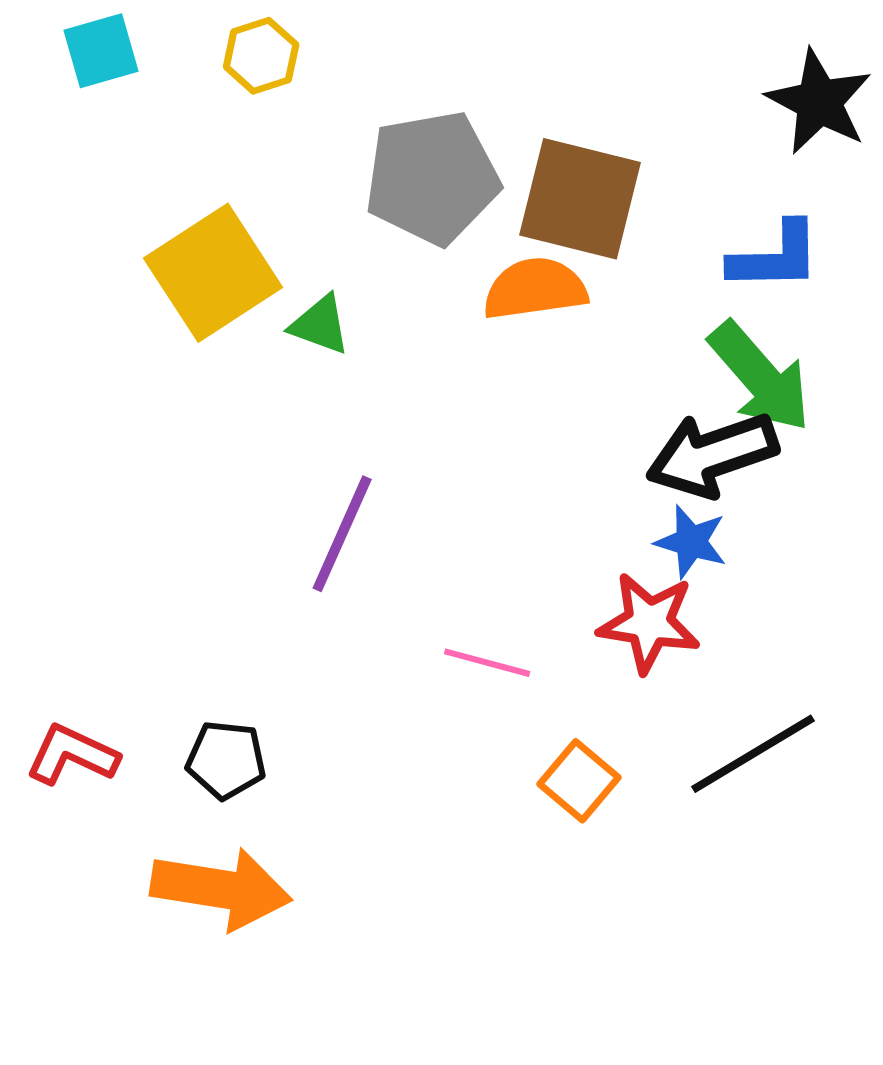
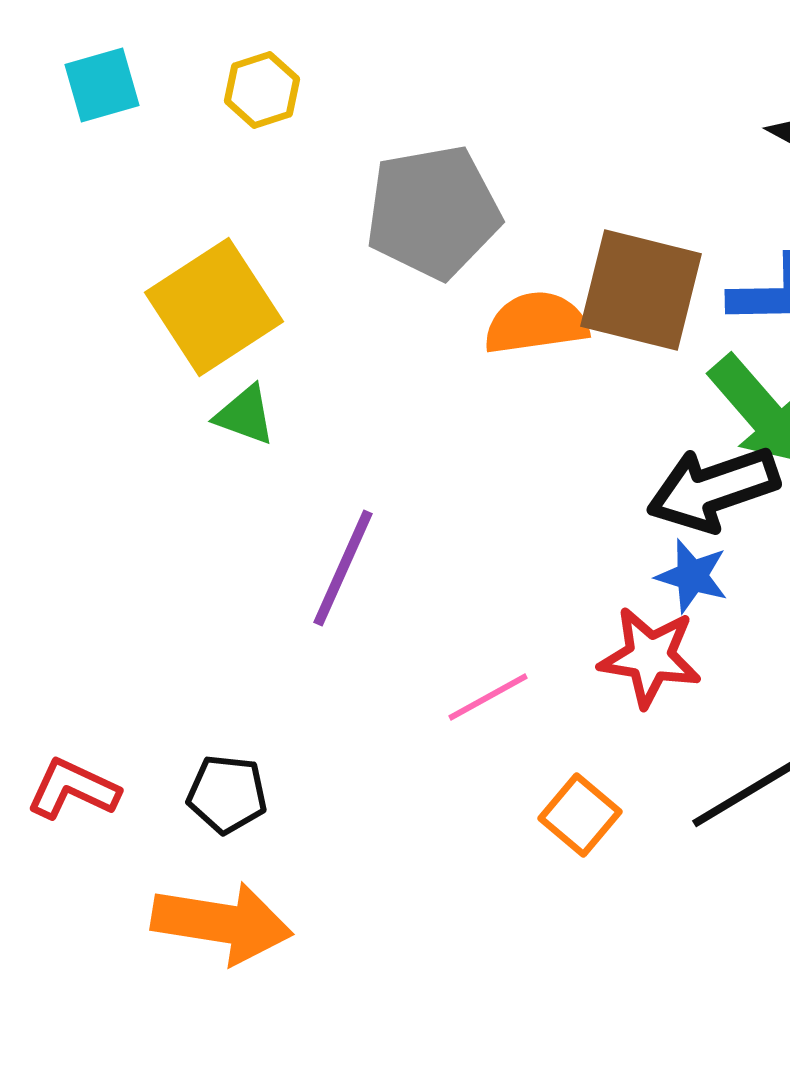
brown square: (580, 199) -> (641, 290), moved
green triangle: (320, 325) -> (245, 415), moved
pink line: (487, 663) -> (488, 697), turned -44

